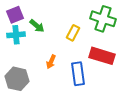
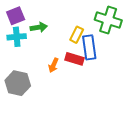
green arrow: (37, 26) -> (39, 27), turned -49
red rectangle: (102, 56) -> (75, 59), moved, size x0.7
blue rectangle: (78, 74) -> (89, 47), moved

